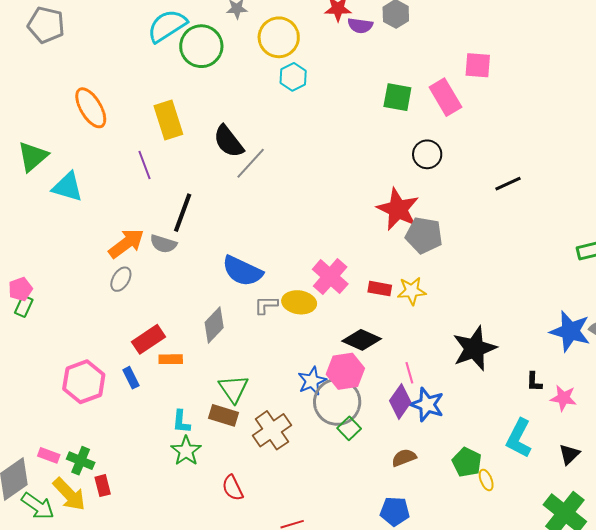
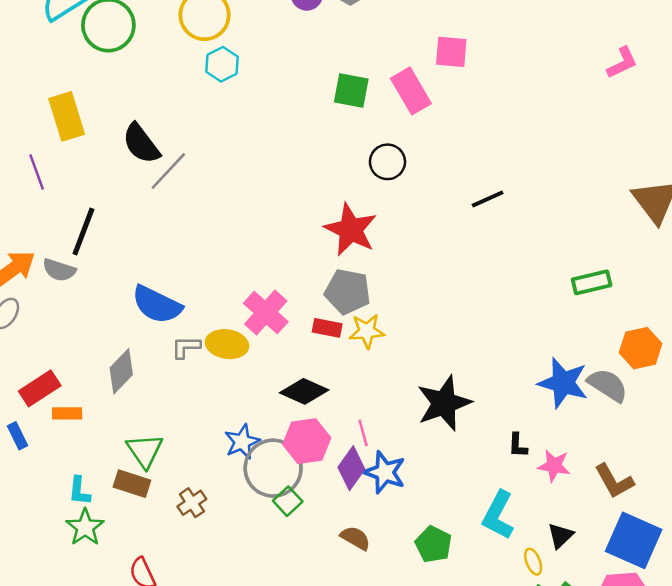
gray pentagon: (424, 235) -> (348, 292), moved
pink hexagon: (345, 371) -> (307, 441), moved
brown cross: (272, 430) -> (192, 503), size x0.6
brown semicircle: (404, 458) -> (355, 538), turned 50
yellow ellipse: (486, 480) -> (533, 562), moved

